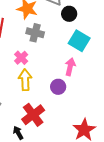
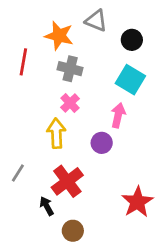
black circle: (69, 14) -> (132, 40), moved
pink cross: (21, 58) -> (70, 103), moved

